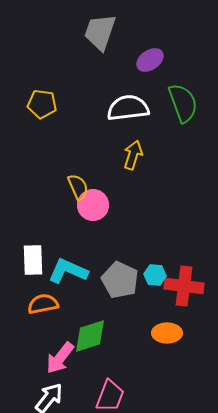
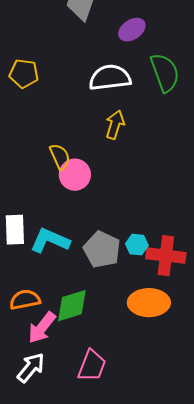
orange semicircle: (43, 304) -> (25, 300), moved
orange ellipse: (167, 333) -> (149, 303), size x1.4

